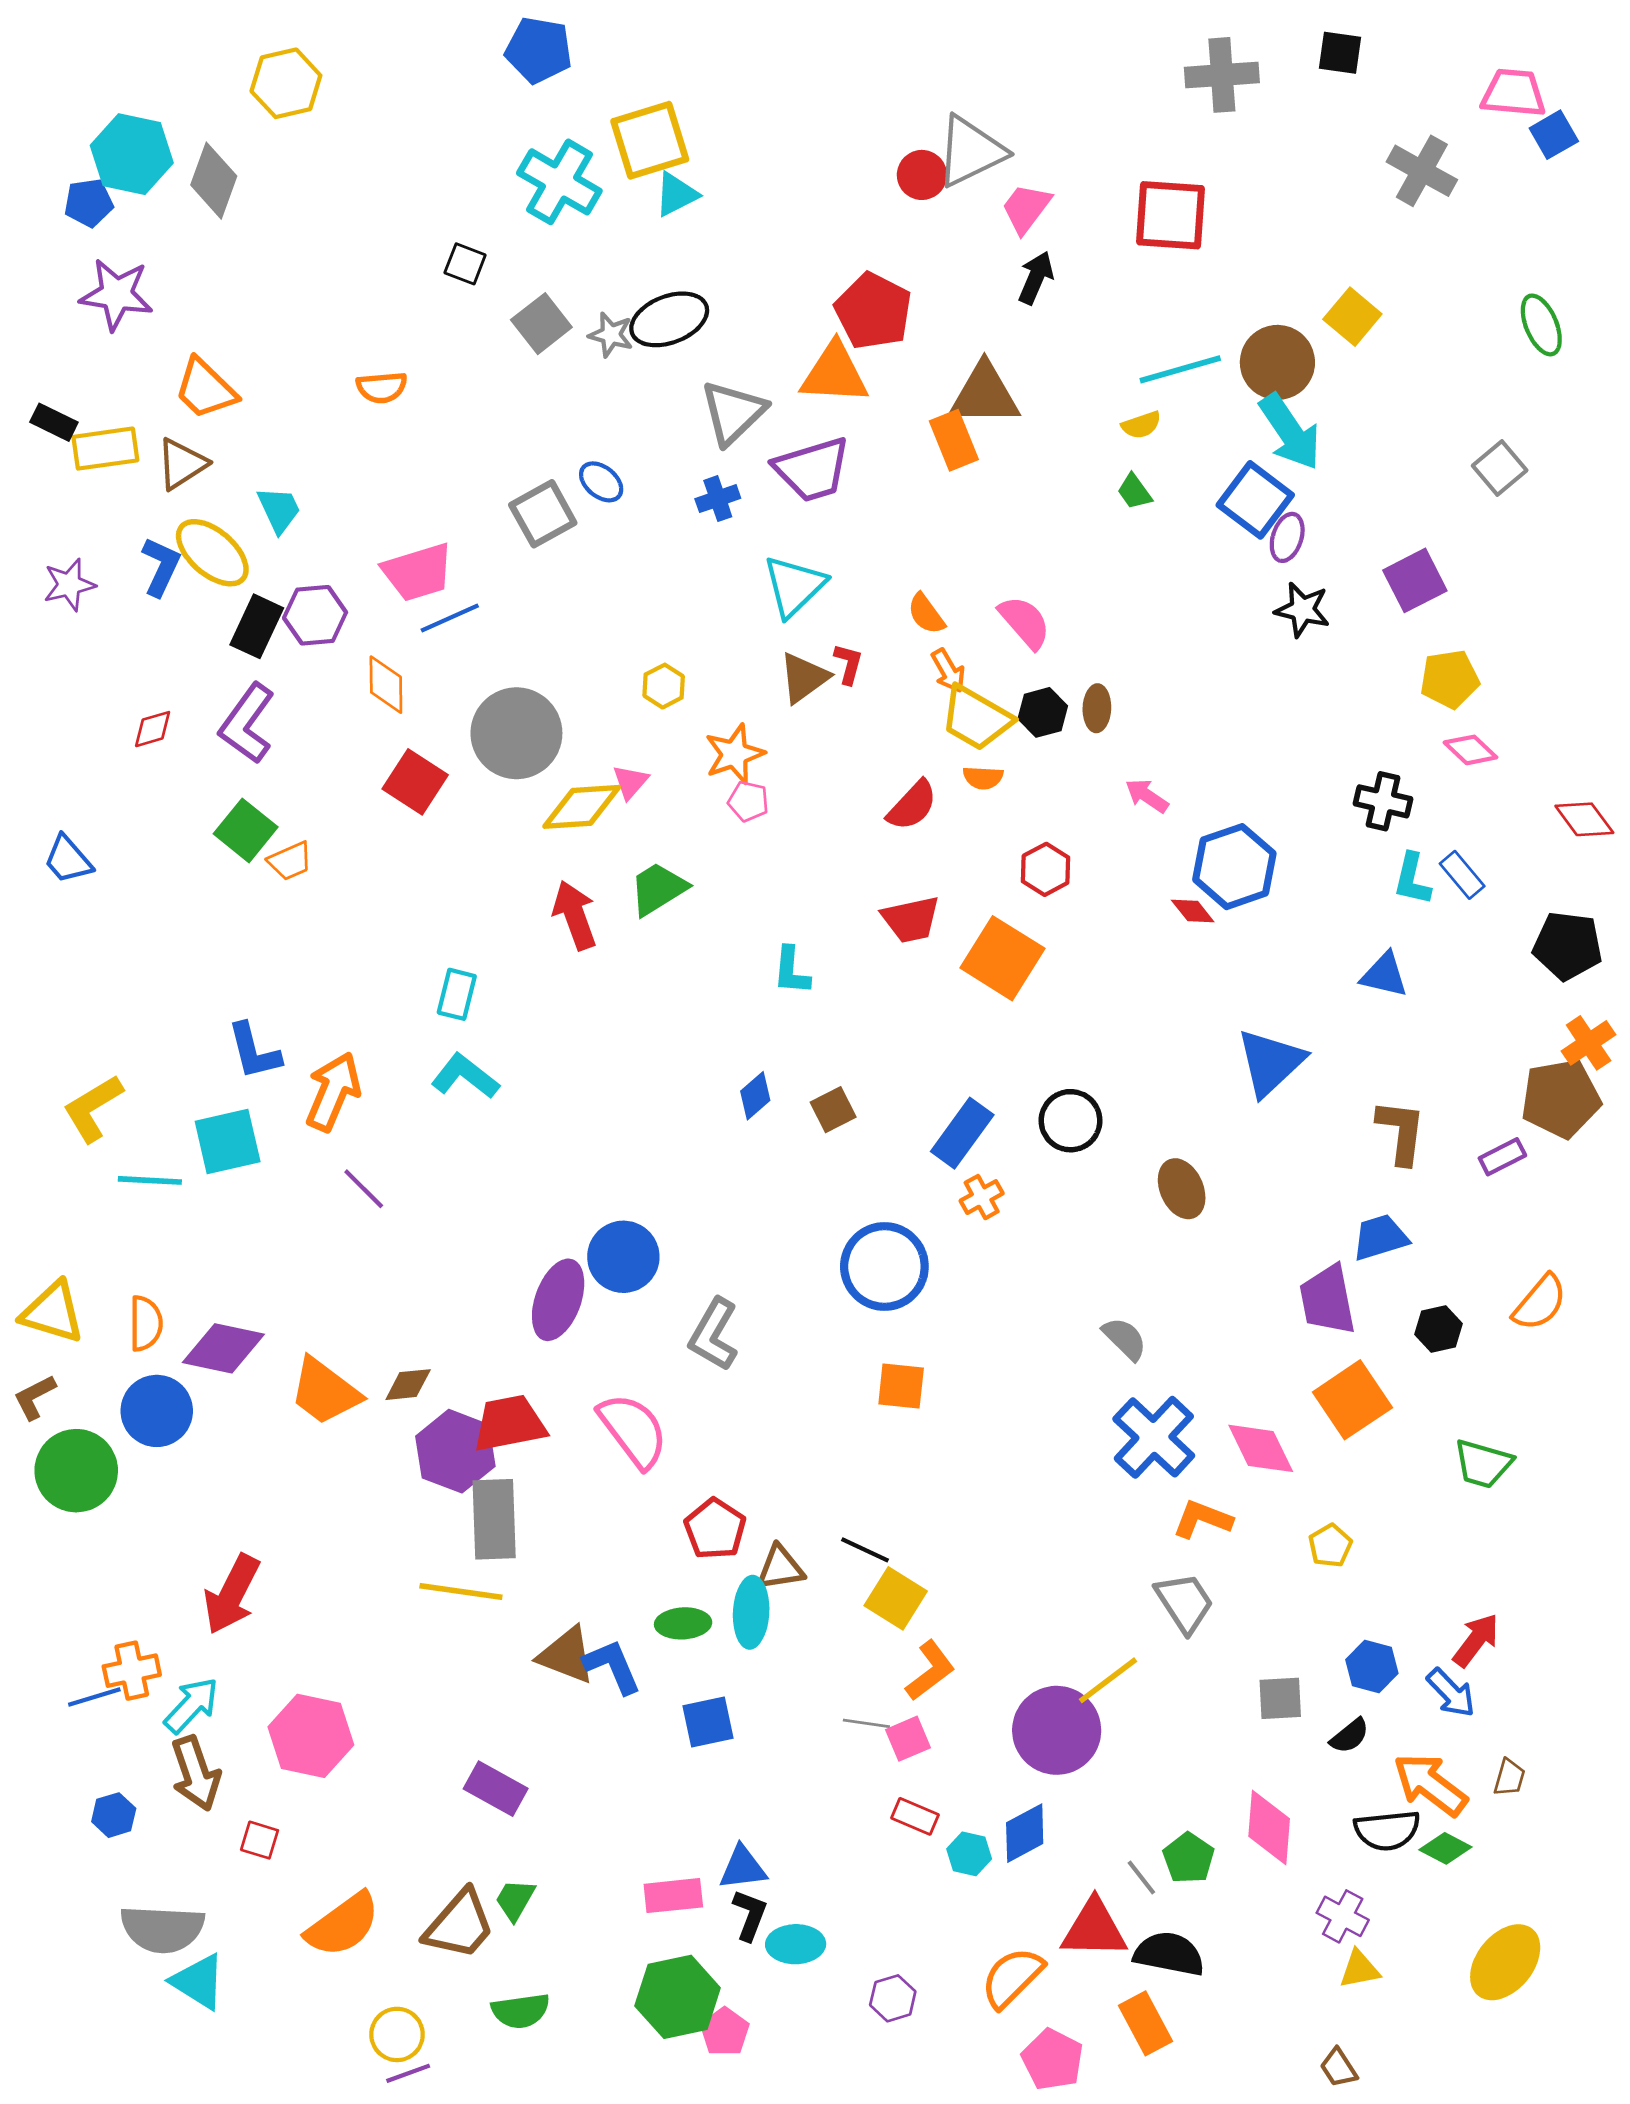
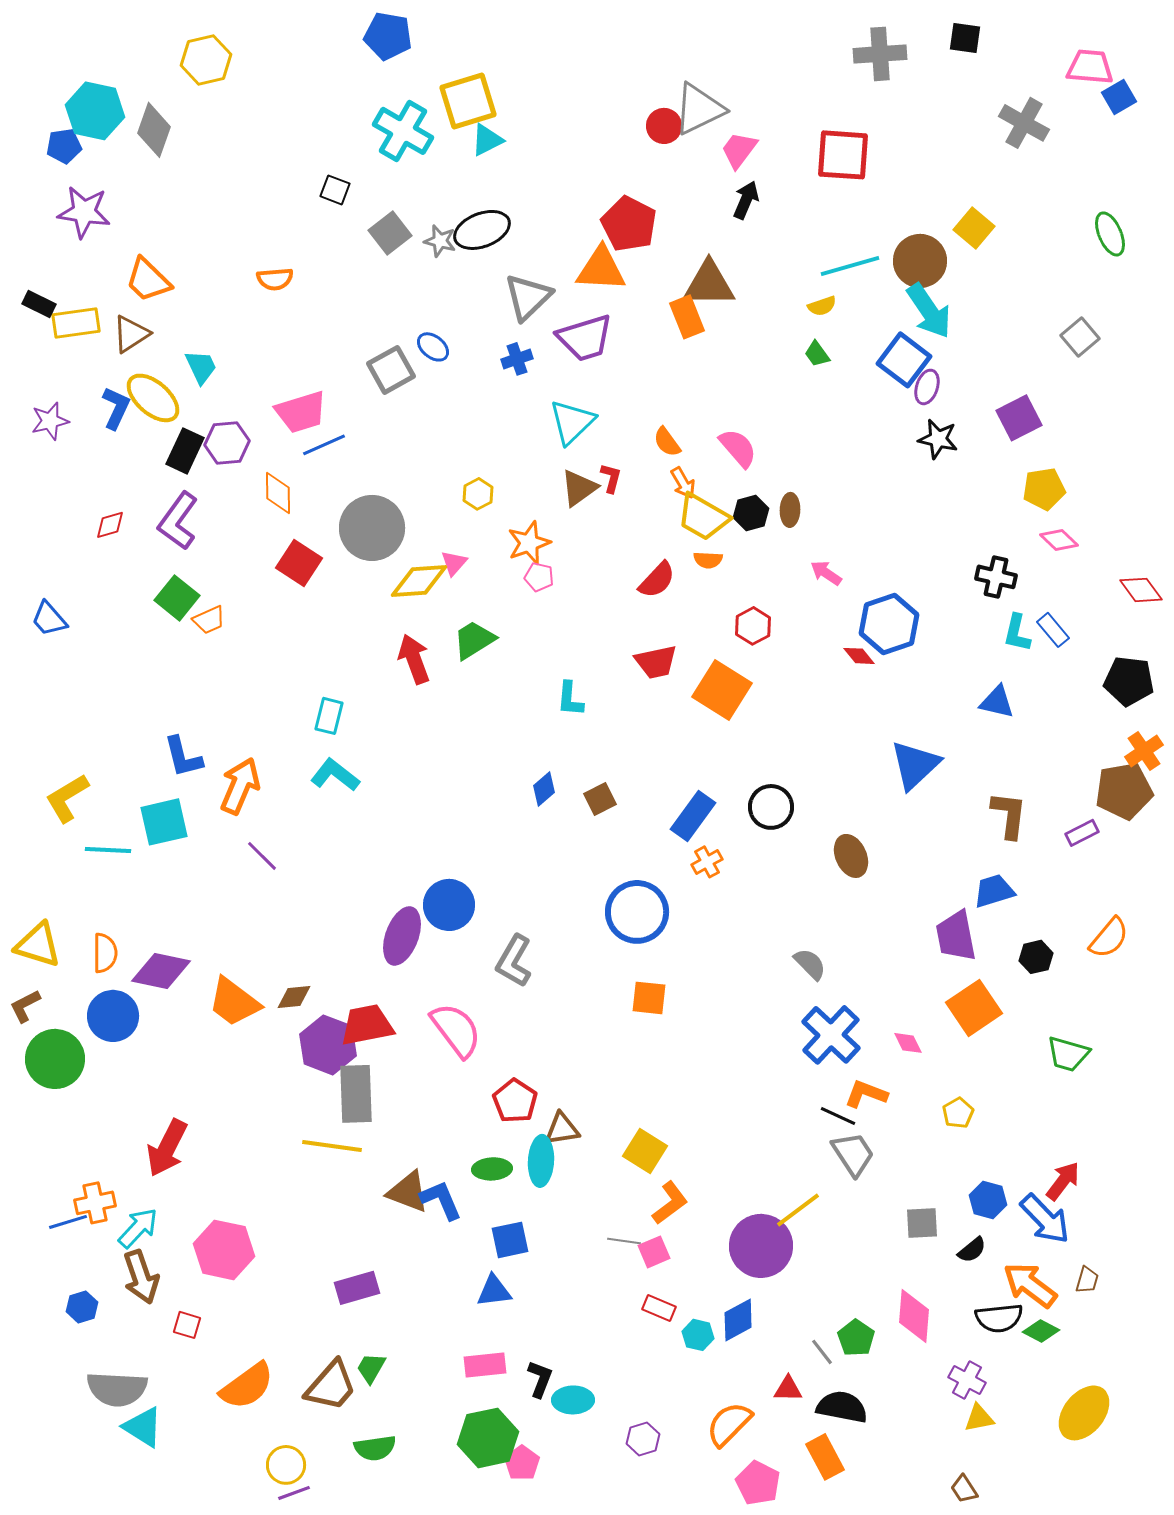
pink diamond: (1261, 1448) -> (908, 1043), size x0.6
black line: (865, 1550) -> (838, 1116), moved
blue arrow: (1451, 1693) -> (1045, 1219), size x1.4
purple rectangle: (496, 1789) -> (357, 1288), turned -45
blue triangle: (743, 1868) -> (494, 1291), moved
red triangle: (1094, 1929) -> (788, 1389), size x0.6

